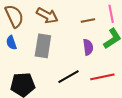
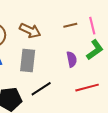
brown line: (88, 20) -> (70, 25), moved
black line: (68, 77) -> (41, 89), moved

